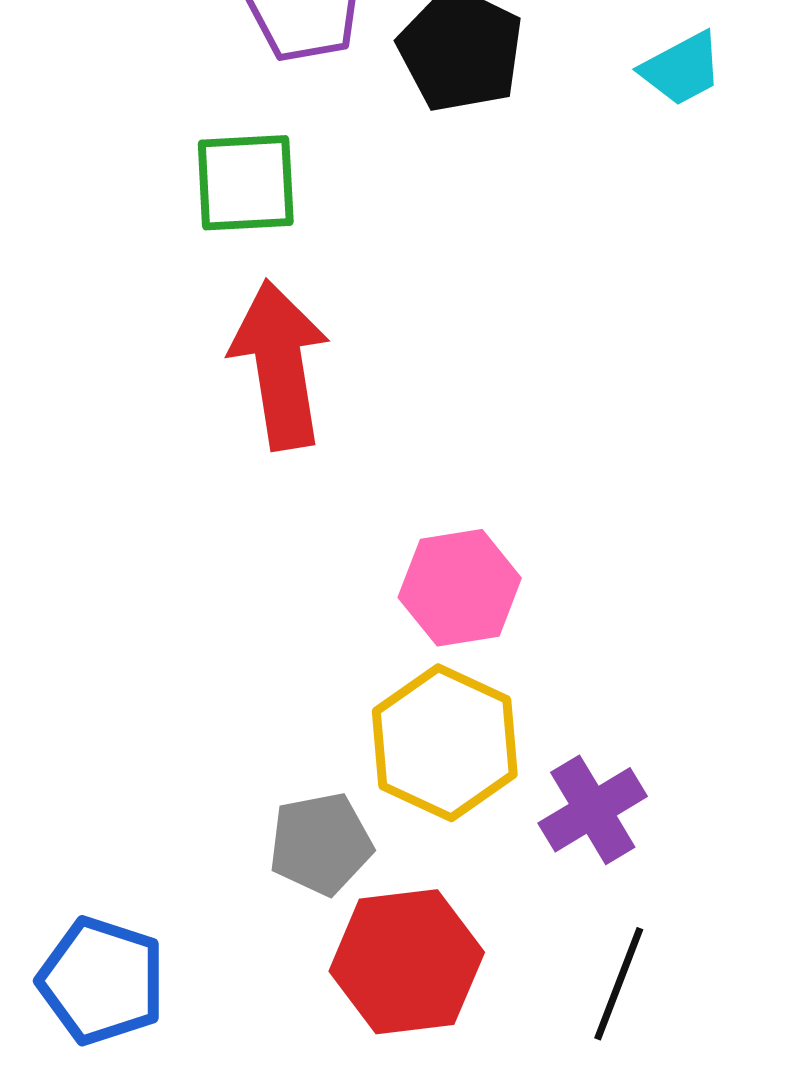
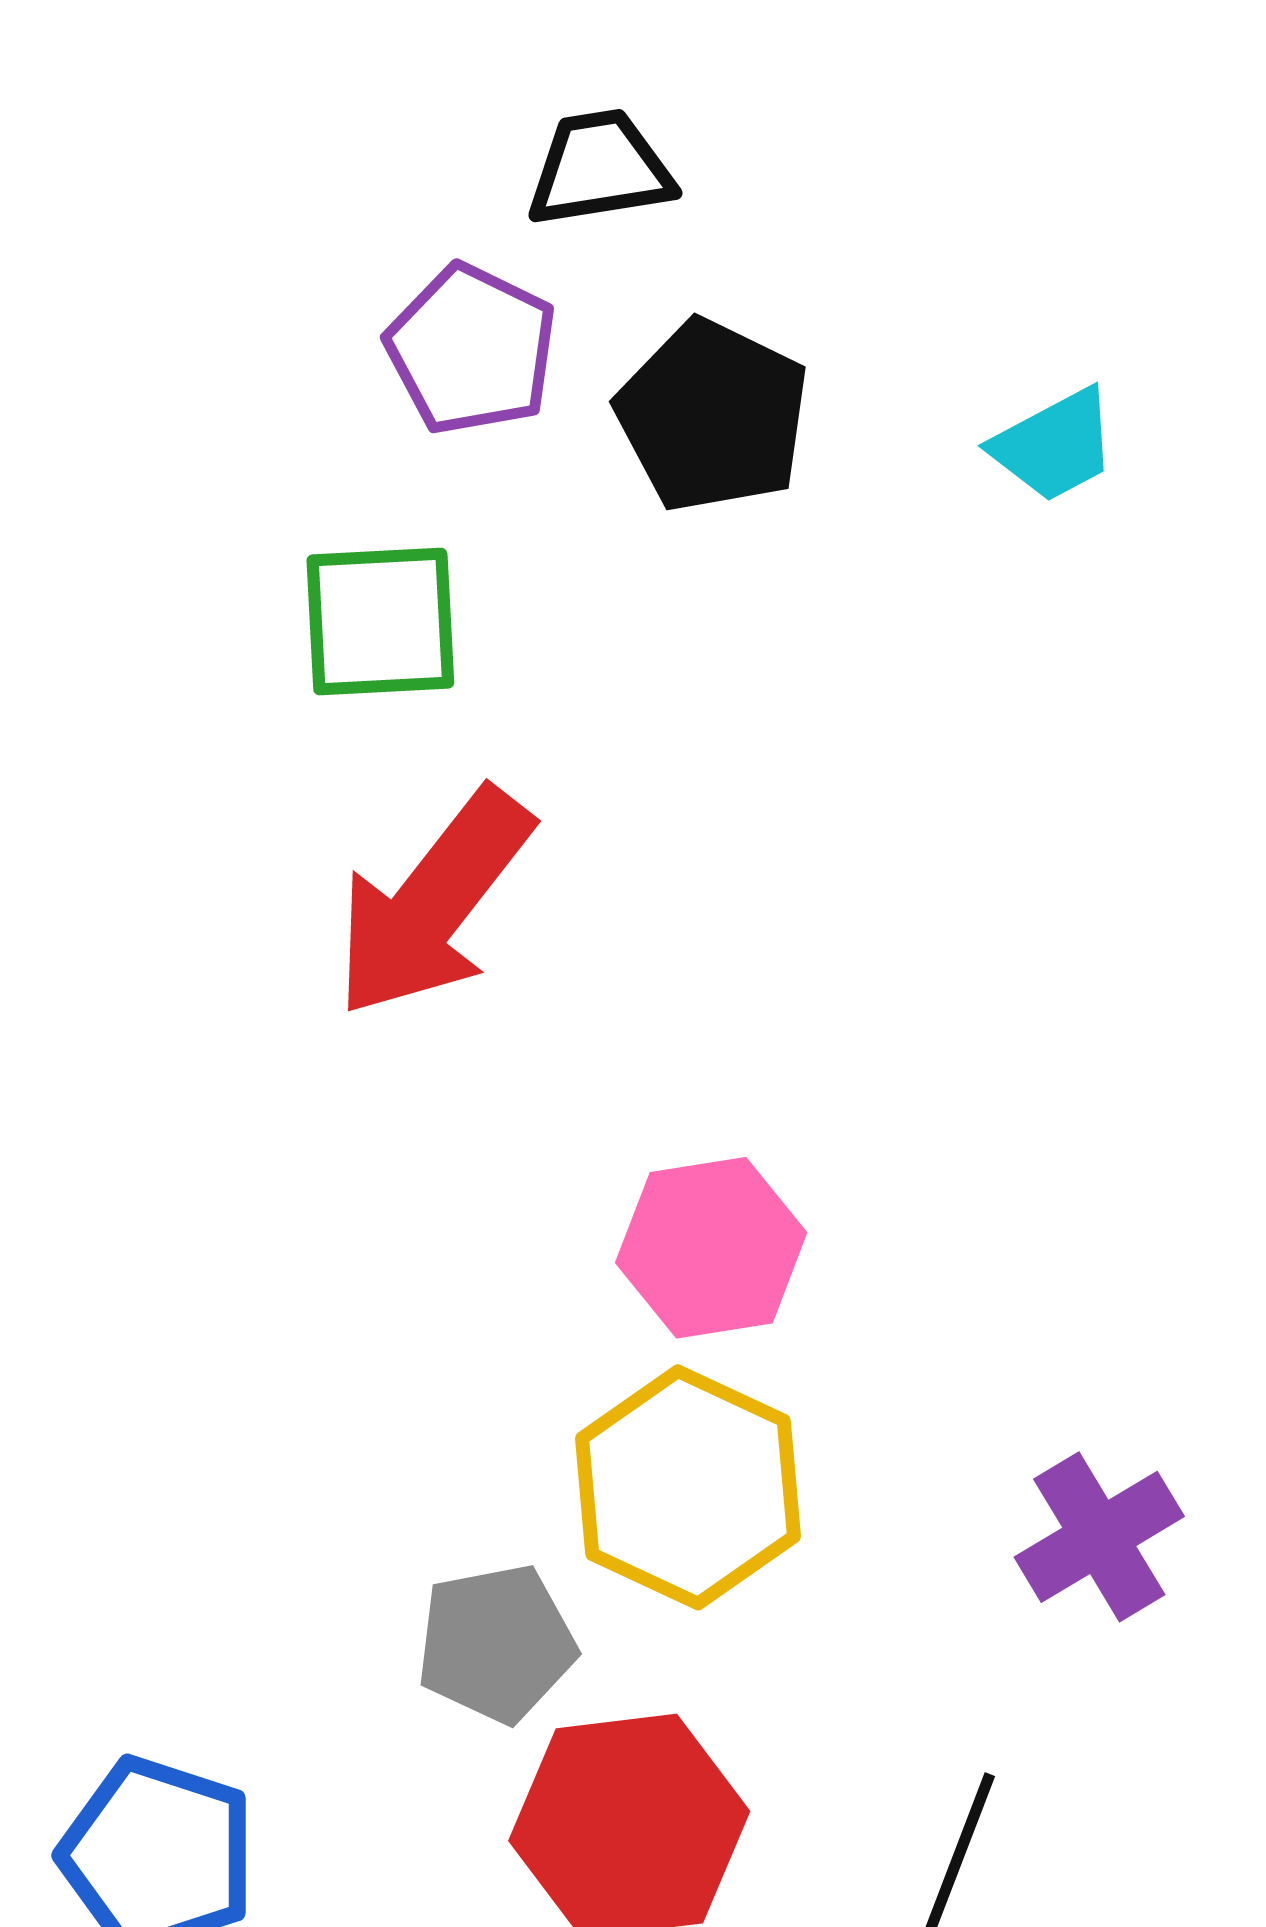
red arrow: (280, 365) -> (433, 903), turned -133
purple cross: (593, 810) -> (1099, 1537), moved

